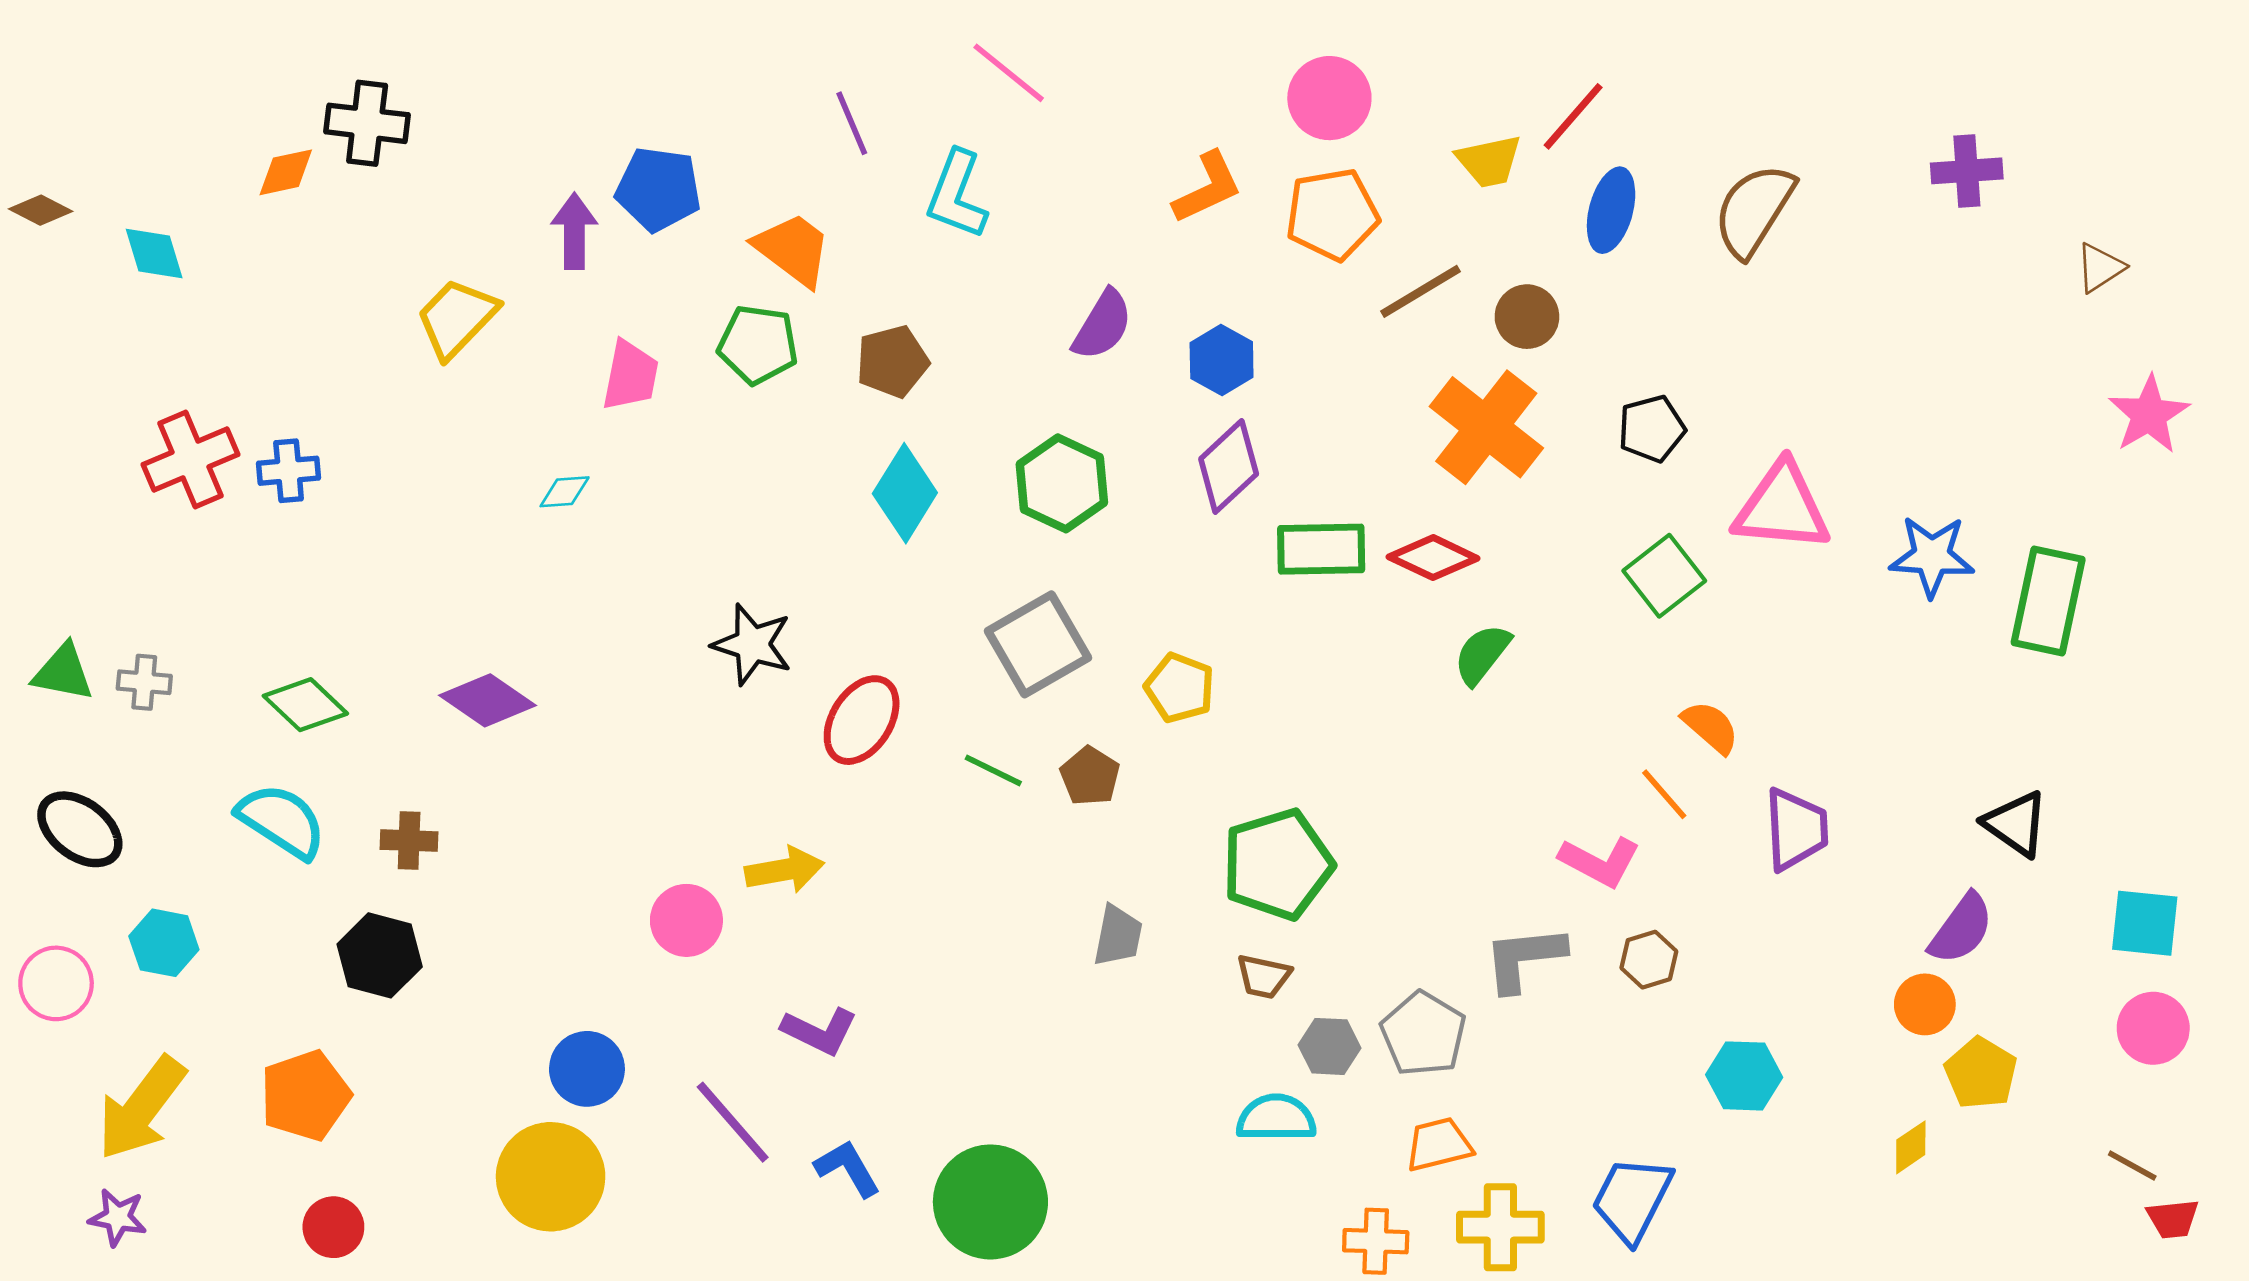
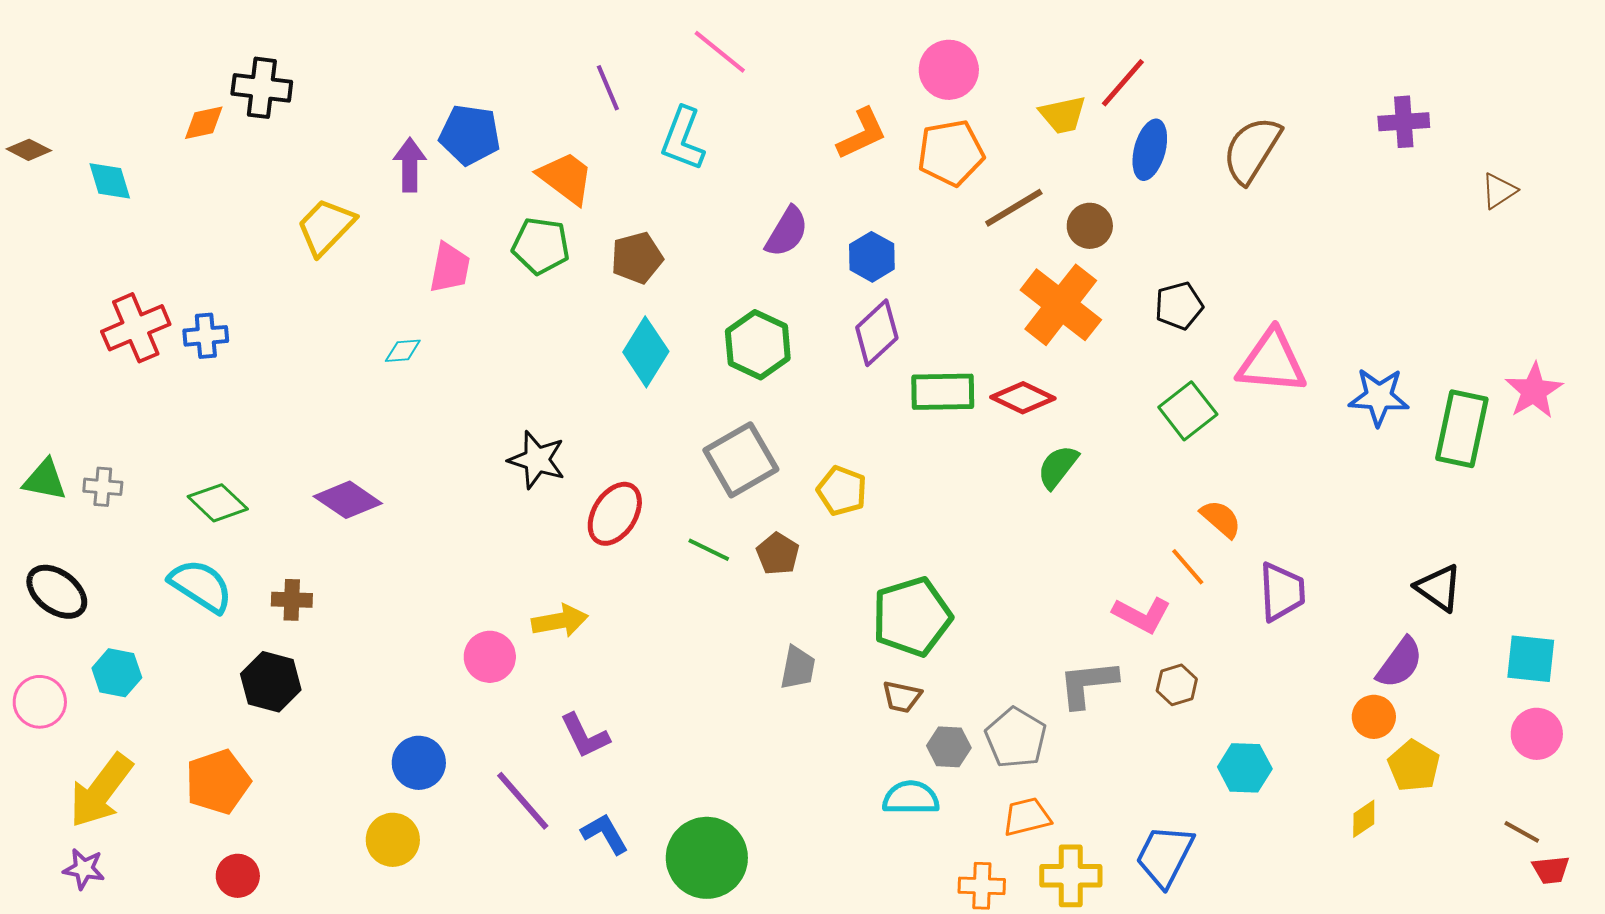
pink star: (2149, 415) -> (1534, 391), moved
purple L-shape: (820, 1031) -> (585, 736), turned 38
yellow circle: (551, 1177) -> (393, 840), size x0.7

